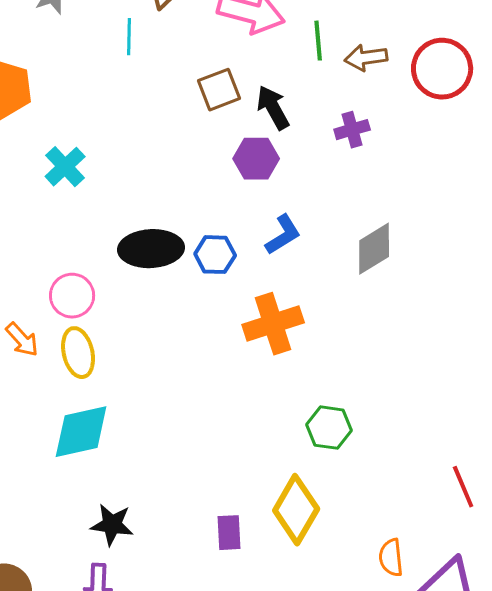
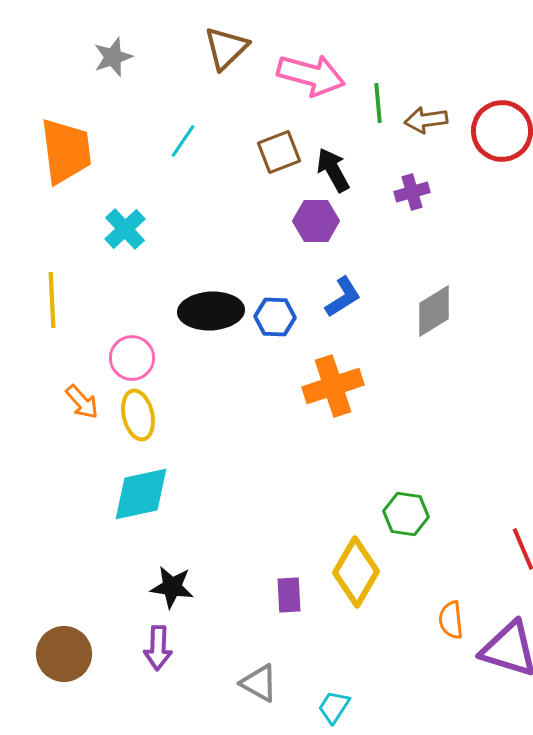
cyan line: (129, 37) -> (183, 141), moved, turned 33
green hexagon: (329, 428) -> (406, 514), moved

